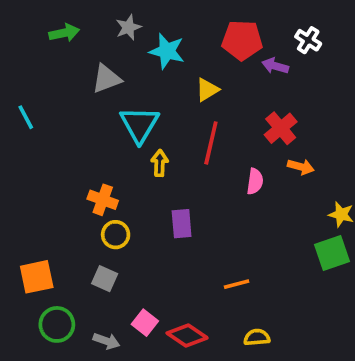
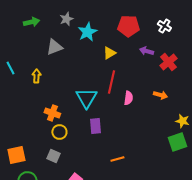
cyan star: (167, 51) -> (87, 32), turned 30
purple arrow: (275, 66) -> (146, 51), moved
cyan triangle: (139, 125) -> (86, 98), moved
red cross: (281, 128) -> (168, 62), moved
yellow arrow: (160, 163) -> (36, 76), moved
pink semicircle: (255, 181) -> (128, 98), moved
orange line: (237, 284) -> (117, 159), moved

